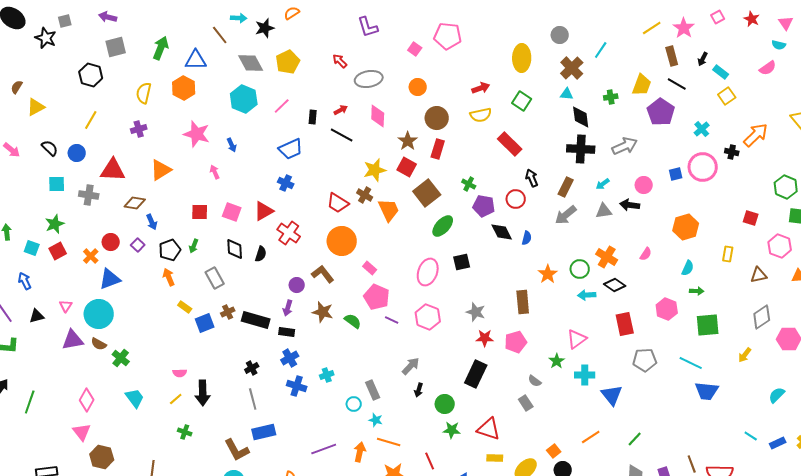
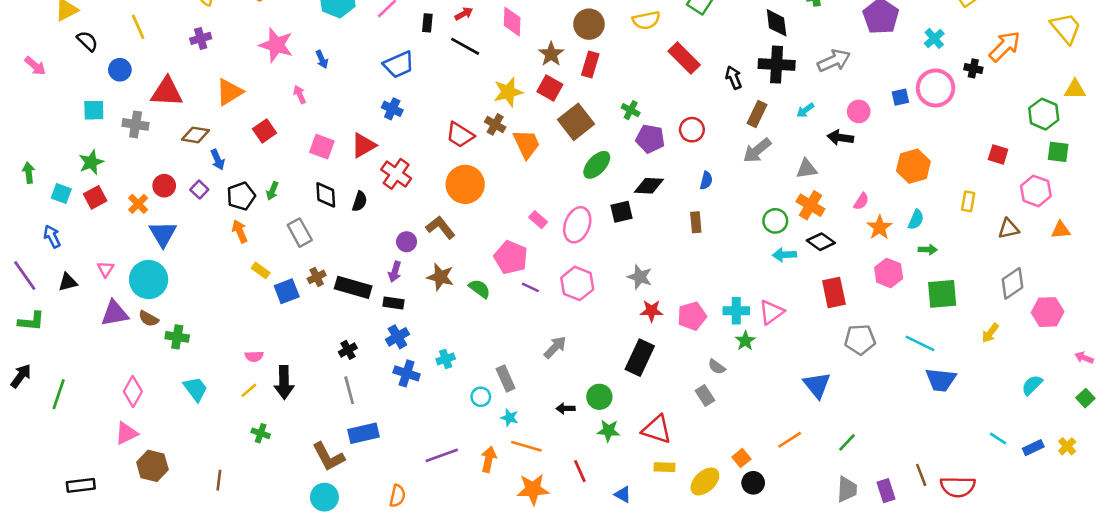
yellow line: (91, 120) -> (138, 27), turned -54
black semicircle: (50, 148) -> (87, 41), moved
black arrow: (532, 178) -> (734, 78), moved
gray triangle: (604, 211) -> (807, 169), moved
red square: (200, 212) -> (265, 131), moved, turned -36
black diamond: (502, 232) -> (649, 186), moved, turned -60
pink rectangle: (370, 268) -> (538, 220), moved
orange star: (548, 274) -> (880, 227), moved
blue triangle: (110, 279) -> (163, 234), turned -40
brown rectangle: (523, 302) -> (696, 222), moved, size x0.7
green cross: (121, 358) -> (177, 337), turned -30
cyan cross: (585, 375) -> (736, 311), moved
black arrow: (419, 390) -> (566, 409), moved, turned 72
pink triangle: (82, 432) -> (126, 433), turned 42

